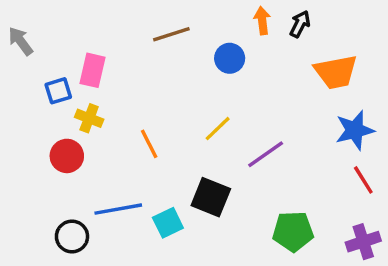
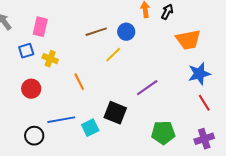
brown line: (171, 34) -> (96, 32), moved
pink rectangle: (93, 70) -> (40, 27), moved
yellow cross: (89, 118) -> (50, 59), moved
yellow line: (218, 129) -> (113, 55), moved

